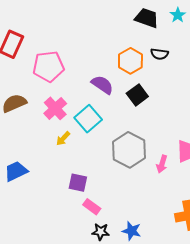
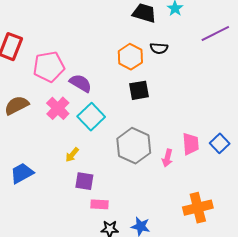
purple semicircle: (102, 85) -> (81, 83), moved
black square: (137, 95) -> (139, 90), turned 30
yellow arrow: (63, 138) -> (72, 155), moved
pink rectangle: (92, 207) -> (100, 204), turned -30

